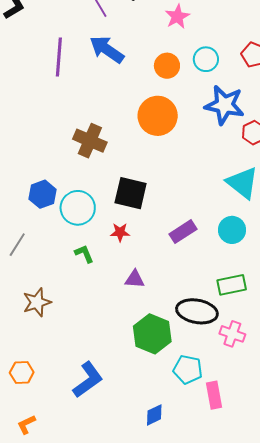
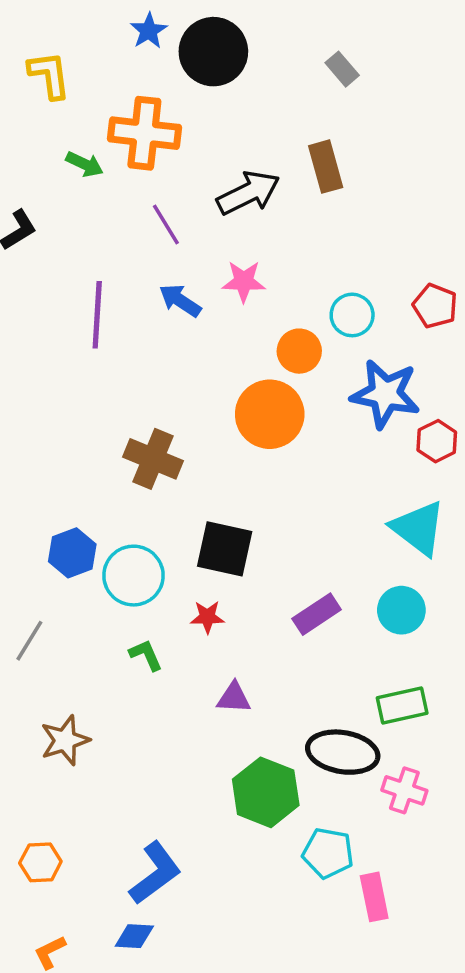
pink star: (177, 17) -> (244, 281), moved, turned 30
blue arrow: (107, 49) -> (180, 300), size x0.7
orange circle: (167, 66) -> (299, 351), moved
blue diamond: (154, 415) -> (134, 936), moved, turned 30

